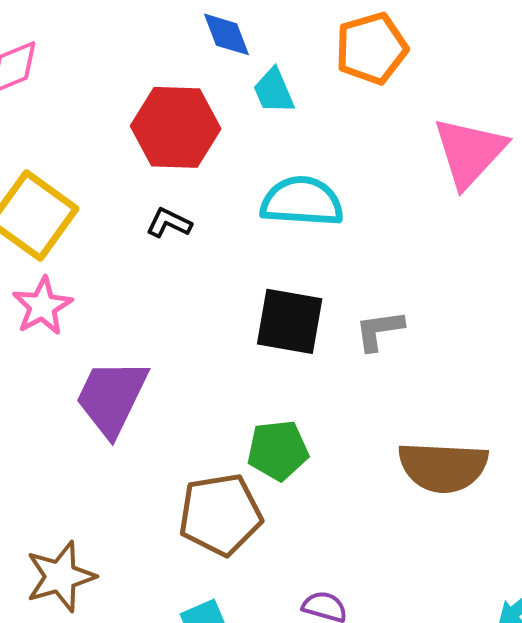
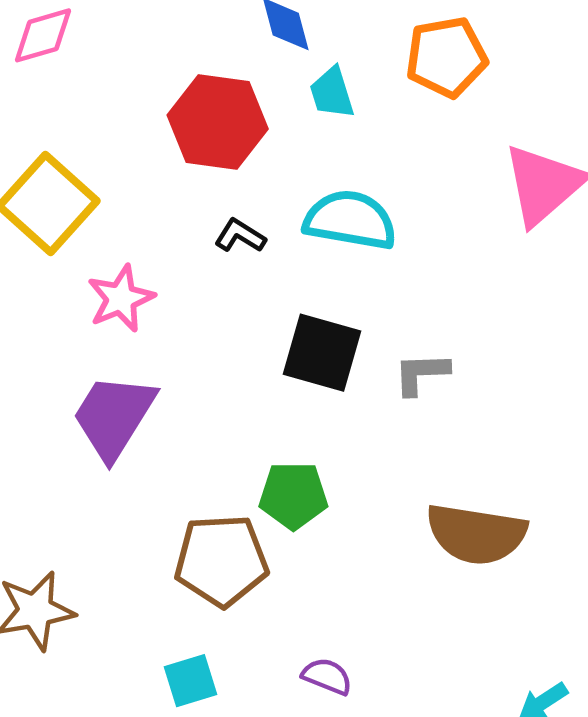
black L-shape: (169, 223) -> (240, 236), moved
pink star: (42, 306) -> (121, 298), moved

